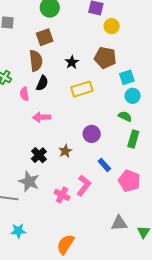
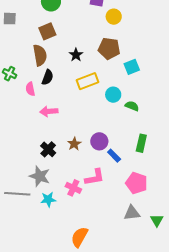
cyan circle: (133, 96) -> (113, 95), moved
purple circle: (92, 134) -> (99, 141), moved
green rectangle: (133, 139) -> (141, 143), moved
pink pentagon: (129, 181) -> (137, 183), moved
pink L-shape: (84, 186) -> (95, 177), turned 45
cyan star: (18, 231) -> (48, 199), moved

